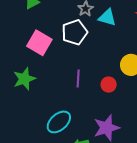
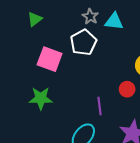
green star: (24, 79) -> (41, 98), turned 30
purple line: (78, 79) -> (99, 106), moved

